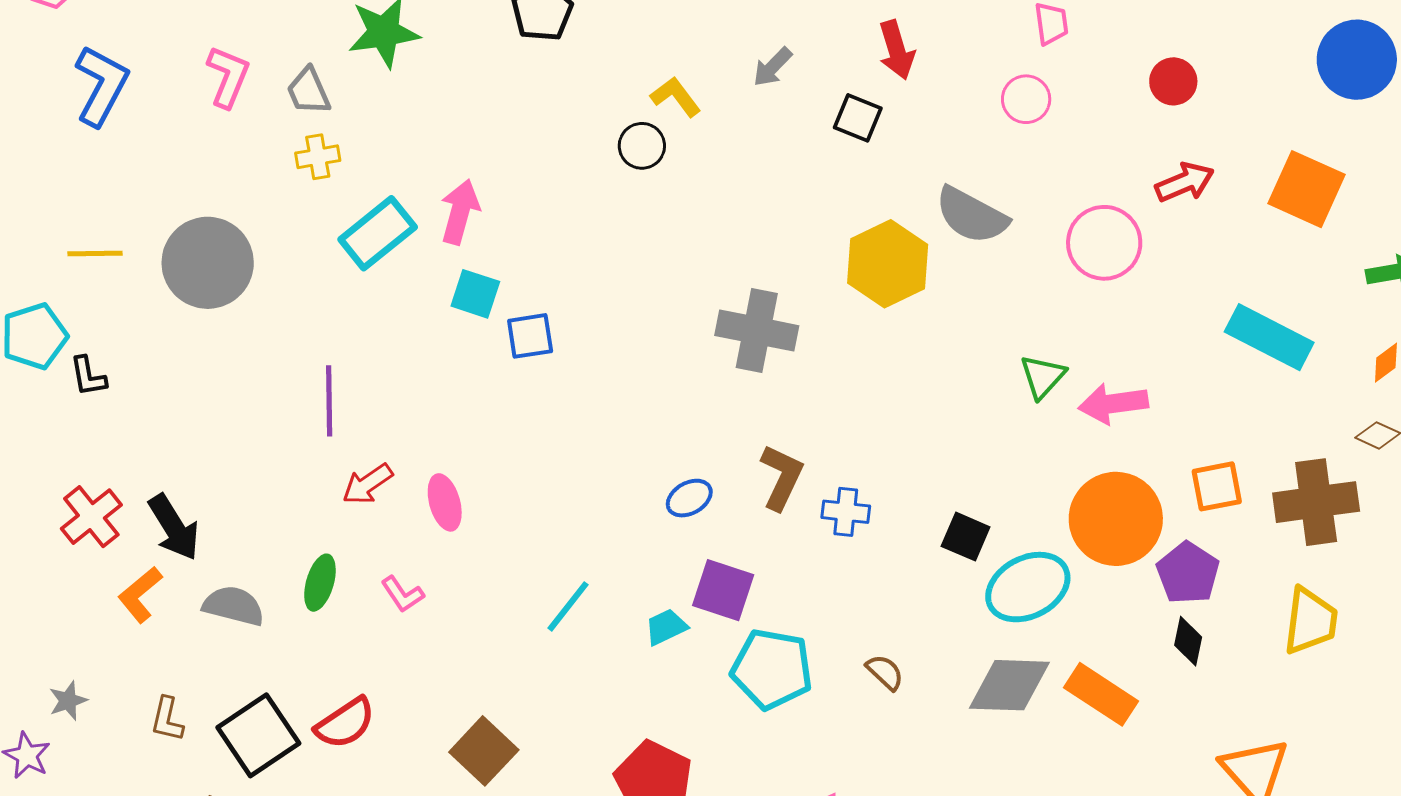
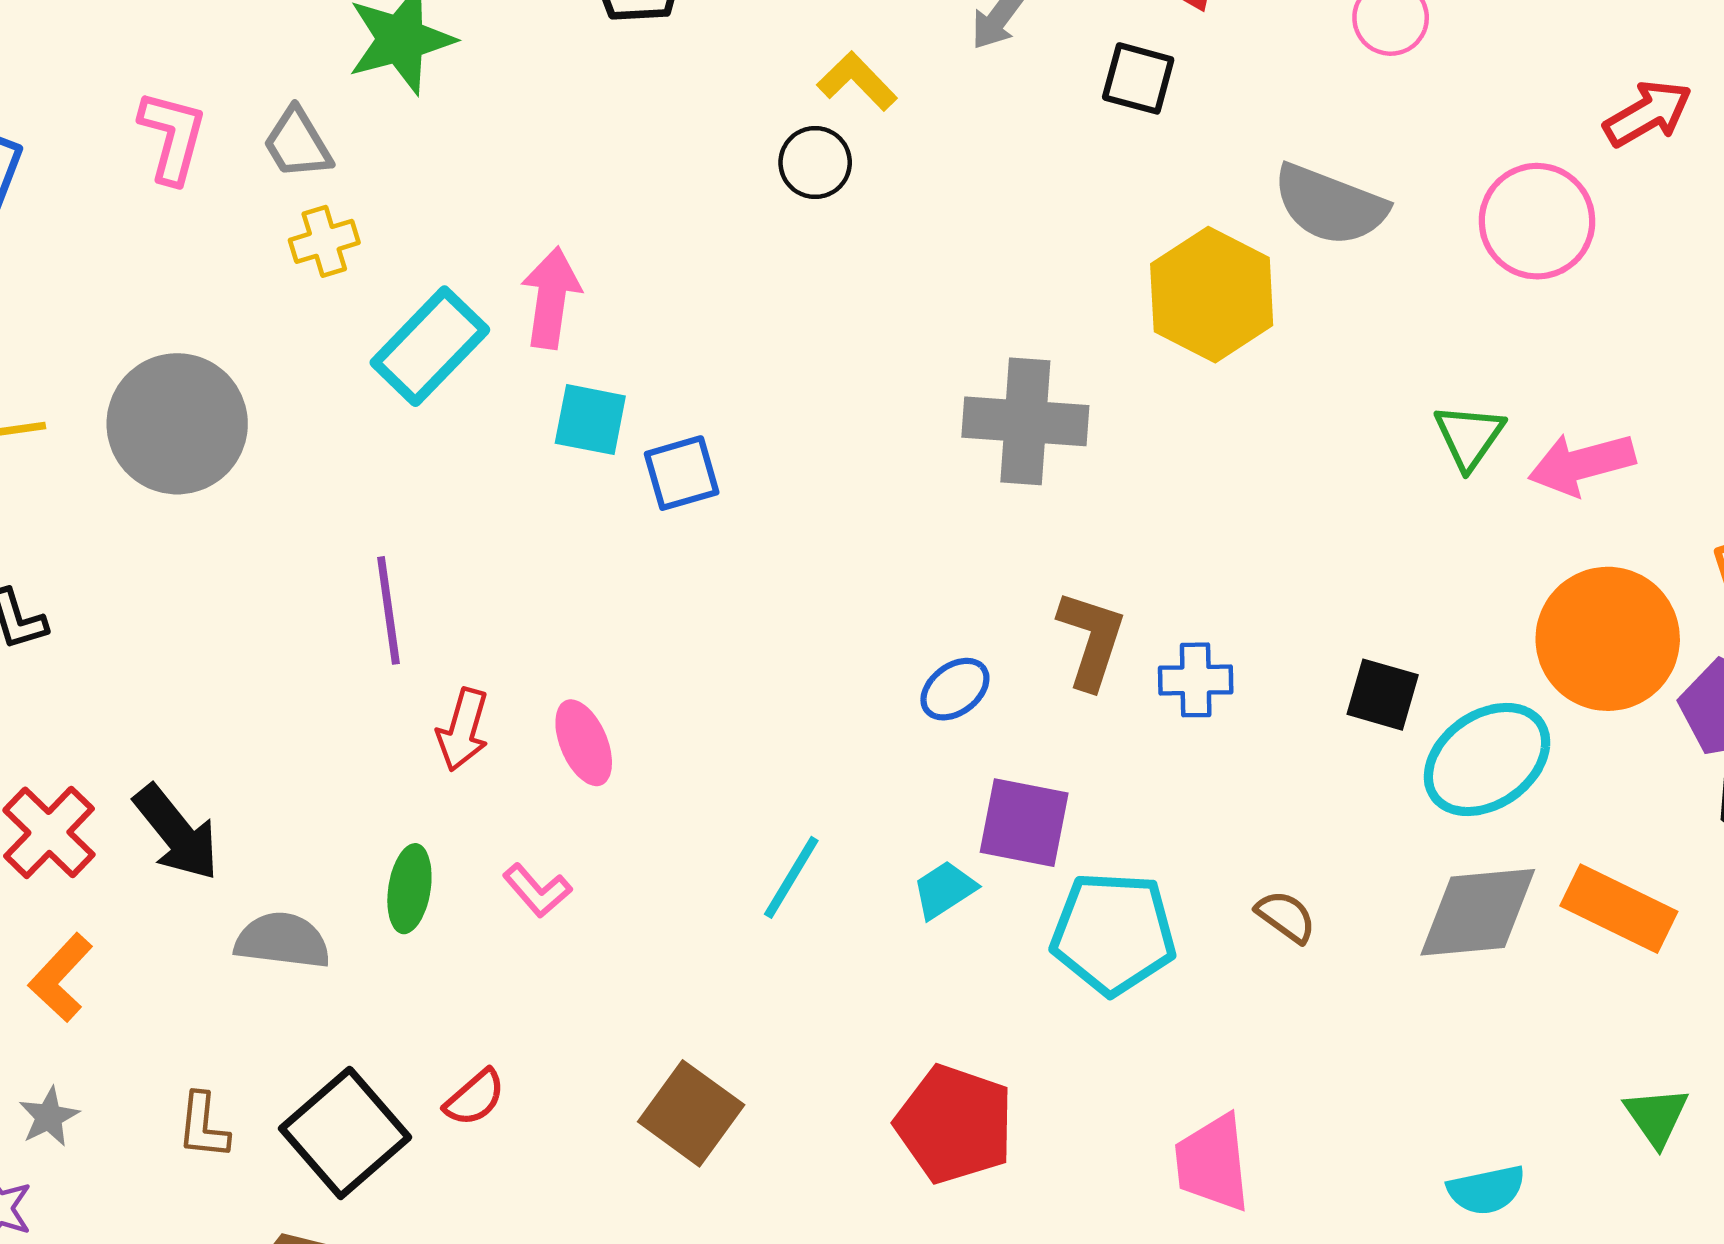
red arrow: (368, 484) -> (463, 730), turned -32
orange L-shape: (140, 595) -> (61, 978), moved
red semicircle: (345, 723) -> (475, 1098), size x0.7

